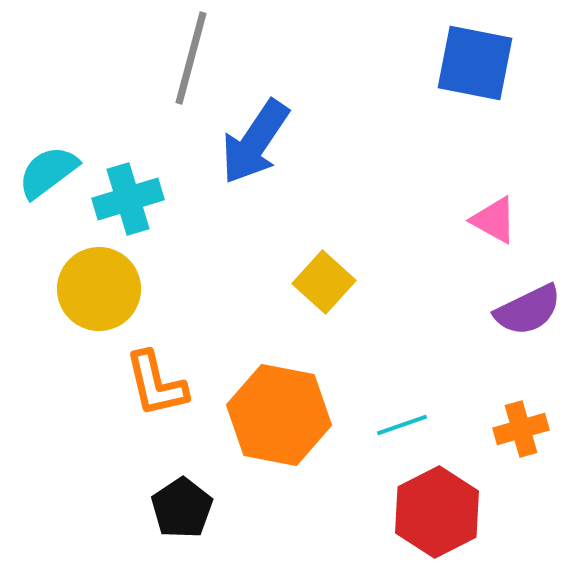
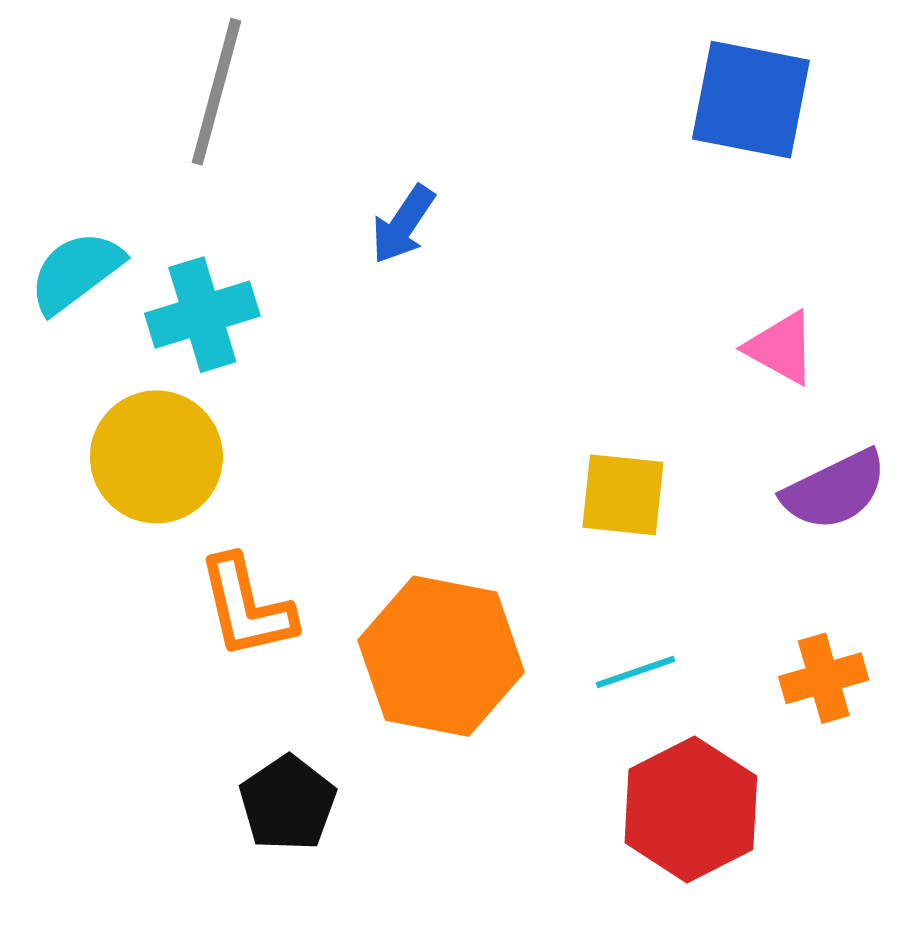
gray line: (191, 58) -> (217, 92), moved
blue arrow: (255, 142) -> (403, 224), size x0.6
yellow square: (324, 282) -> (623, 495), moved, turned -36

